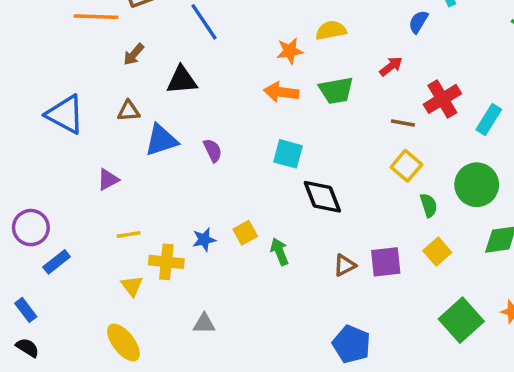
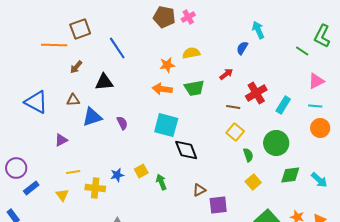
cyan square: (288, 154) -> (166, 125), size x1.4
purple square: (386, 262) -> (218, 205), moved
yellow triangle: (132, 286) -> (62, 195), moved

